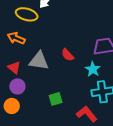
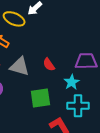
green square: (56, 99) -> (40, 98), moved, size x1.5

